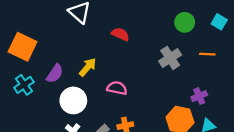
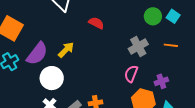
cyan square: (219, 22) -> (173, 16), moved
purple semicircle: (55, 74) -> (37, 54), size x1.4
pink semicircle: (117, 88) -> (131, 74), moved, turned -84

